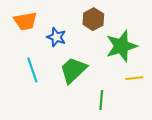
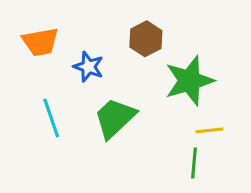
green line: (101, 100) -> (194, 163), moved

